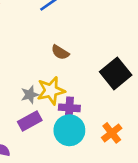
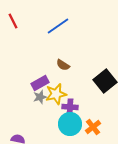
purple rectangle: (30, 121) -> (40, 83), moved
orange cross: (112, 133) -> (93, 127), moved

